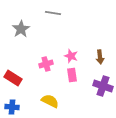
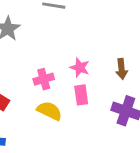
yellow semicircle: (50, 101) -> (49, 111), moved

